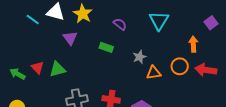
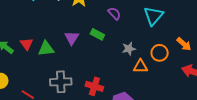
purple triangle: (70, 38) -> (72, 38), moved
orange arrow: (193, 44) -> (184, 44), turned 126
orange circle: (180, 66) -> (160, 53), moved

